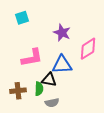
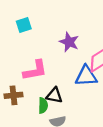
blue triangle: (62, 65) -> (86, 76), moved
brown cross: (18, 91) -> (13, 95), moved

